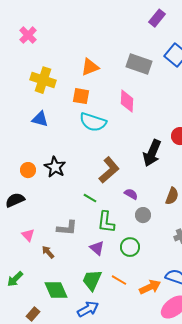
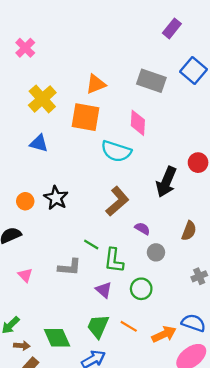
yellow cross: (43, 80) -> (42, 99), turned 30
orange square: (81, 96) -> (85, 117), size x1.5
cyan semicircle: (93, 122) -> (116, 151), moved
green line: (90, 198) -> (91, 244), moved
brown arrow: (48, 252) -> (22, 346), moved, turned 136

